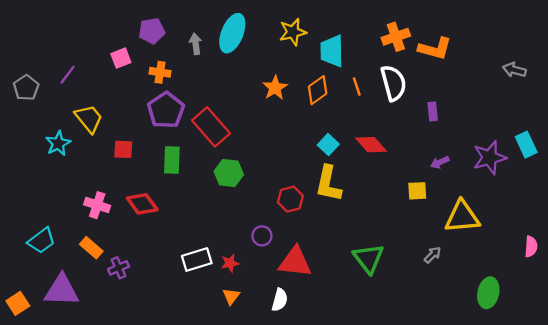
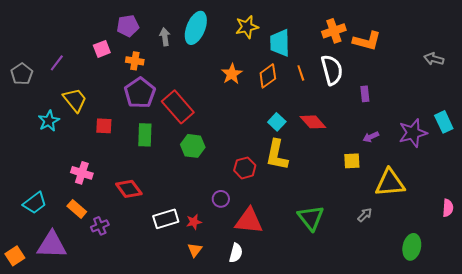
red diamond: (142, 204) -> (129, 189), moved

